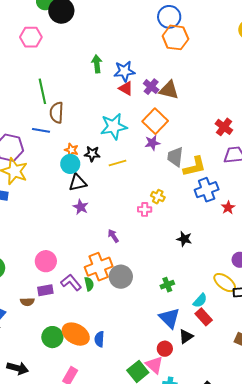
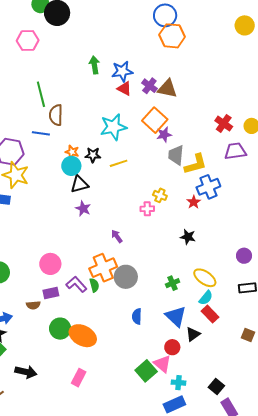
purple star: (152, 143) -> (164, 135), moved
red star: (228, 208) -> (194, 202), moved
yellow ellipse: (225, 283) -> (205, 278), moved
green circle: (52, 337) -> (60, 329), moved
blue semicircle: (99, 339) -> (137, 316), moved

